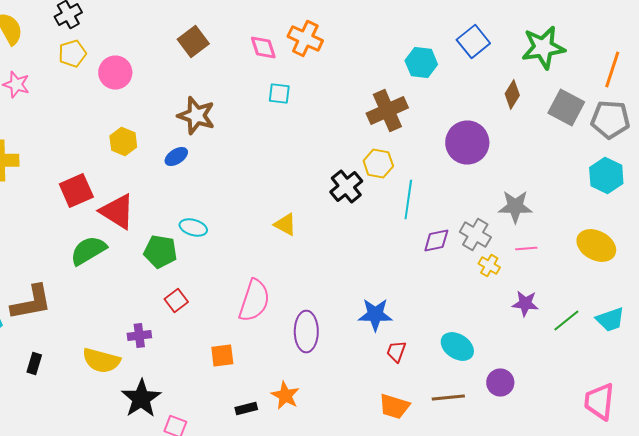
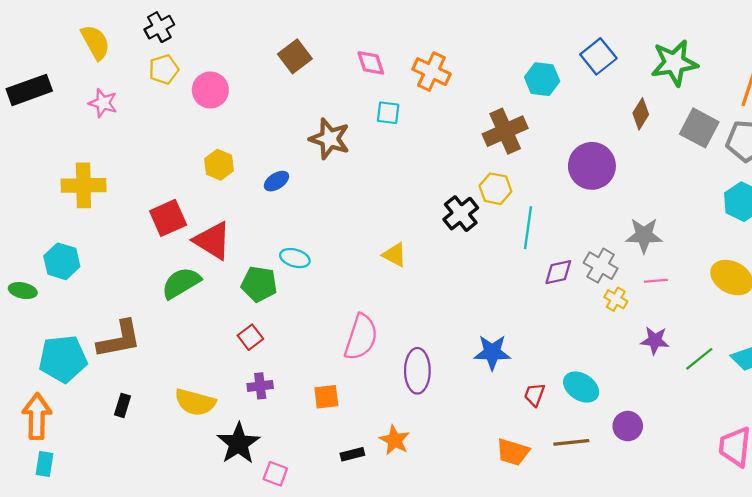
orange cross: (305, 38) -> (431, 72), moved
brown star: (196, 116) -> (330, 139), moved
red square: (176, 300) -> (250, 337), moved
purple cross: (139, 336) -> (260, 386), moved
red trapezoid: (396, 352) -> (534, 395), moved

